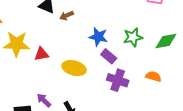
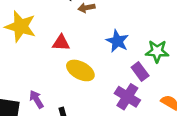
red triangle: (41, 54) -> (61, 43), moved
purple rectangle: (109, 56) -> (140, 71), moved

